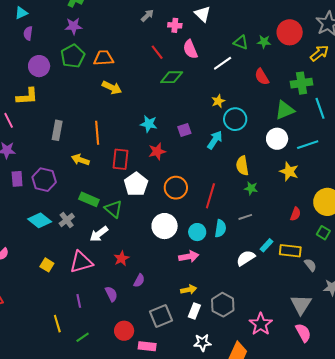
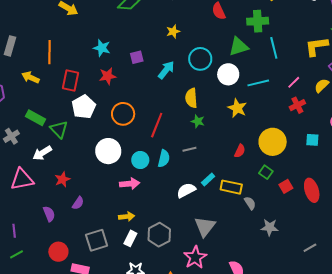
cyan circle: (235, 119) -> (200, 59), moved
purple line: (79, 301) -> (14, 231), moved
gray triangle: (301, 304) -> (205, 227), moved

